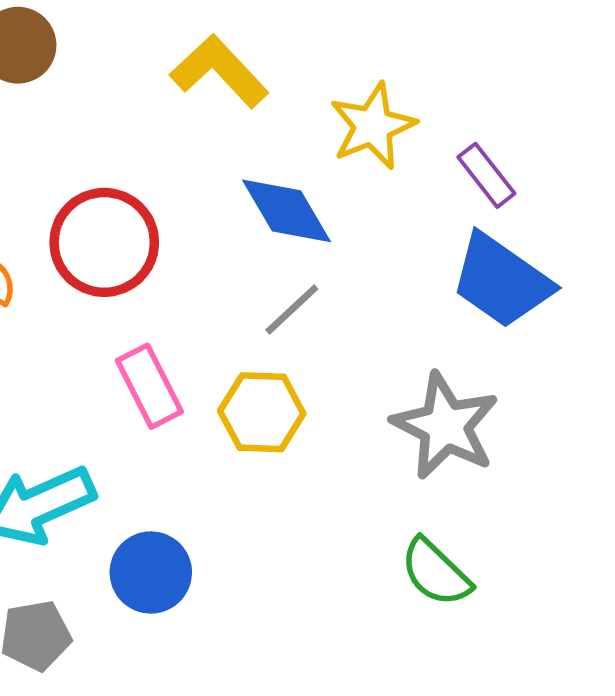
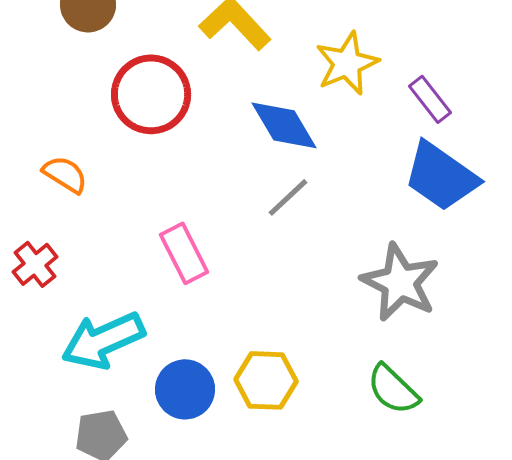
red circle: (104, 242) -> (151, 94), moved
yellow hexagon: (262, 412) -> (266, 380), moved

